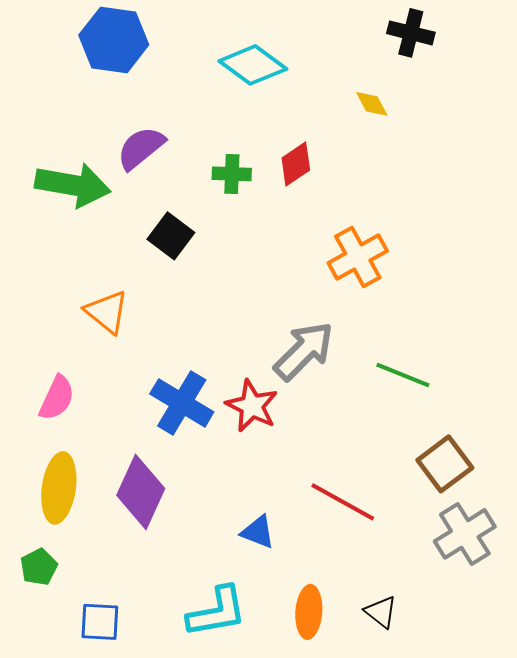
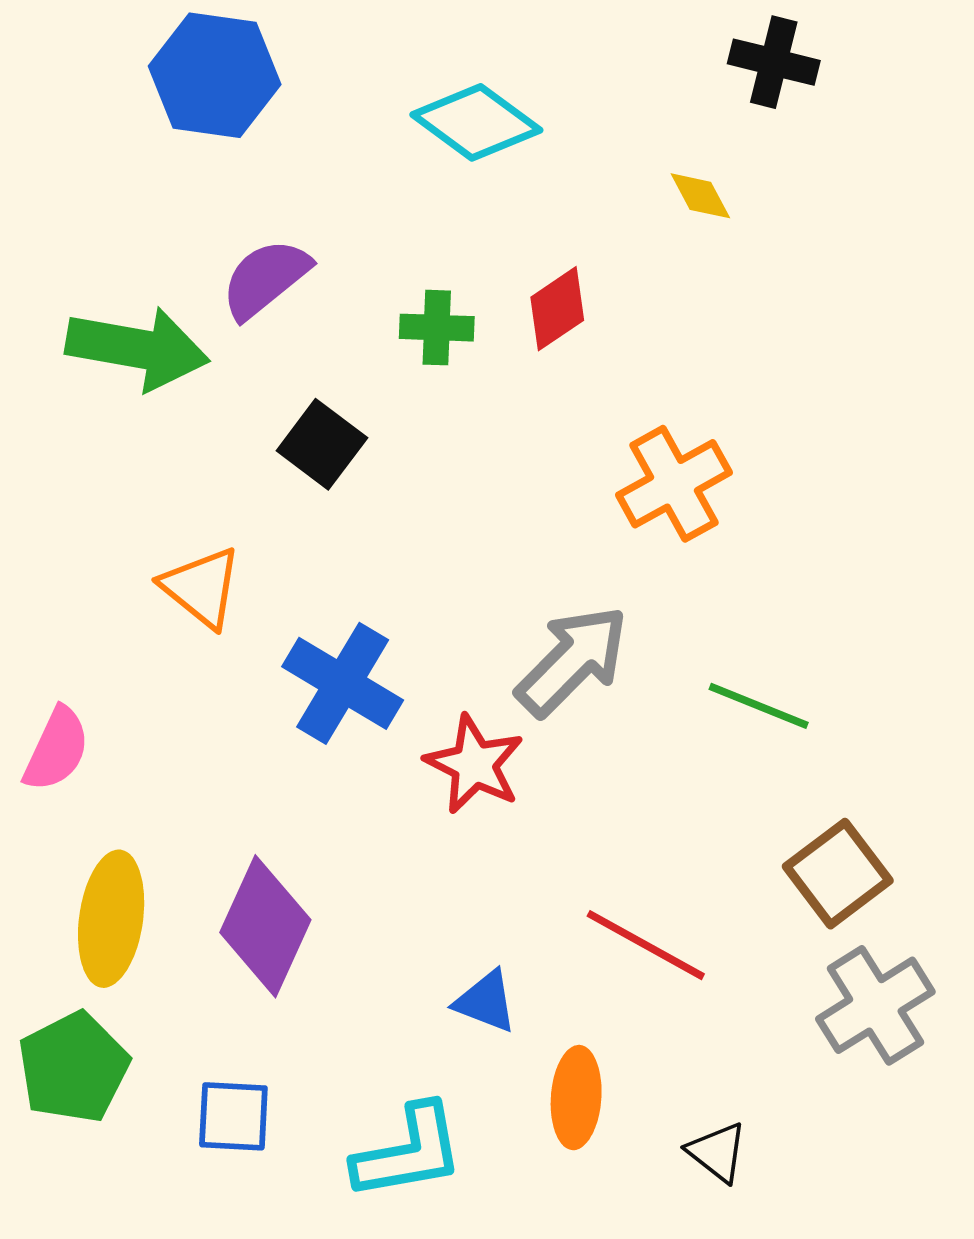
pink semicircle: (57, 398) -> (56, 749), moved
blue cross: (182, 403) -> (343, 683), moved
green pentagon: (39, 567) -> (73, 1067), size x1.6
orange ellipse: (309, 612) -> (576, 1098), moved
blue square: (100, 622) -> (233, 1116), moved

